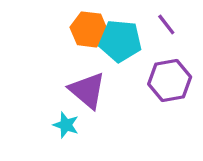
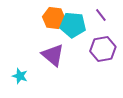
cyan star: (66, 125) -> (20, 76), moved

